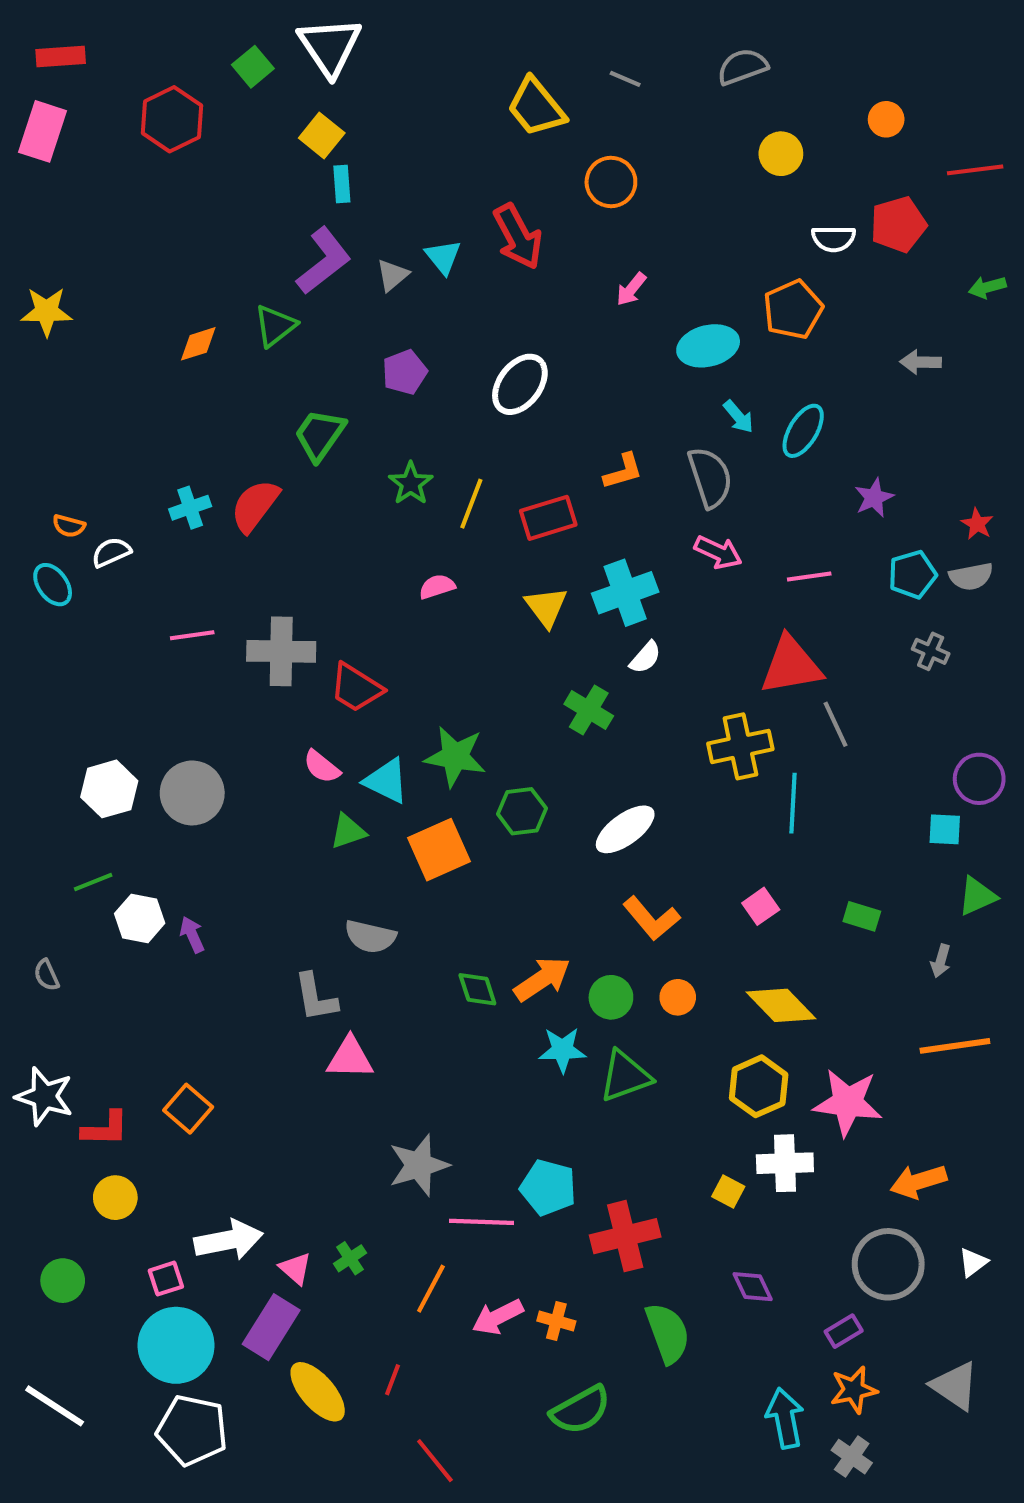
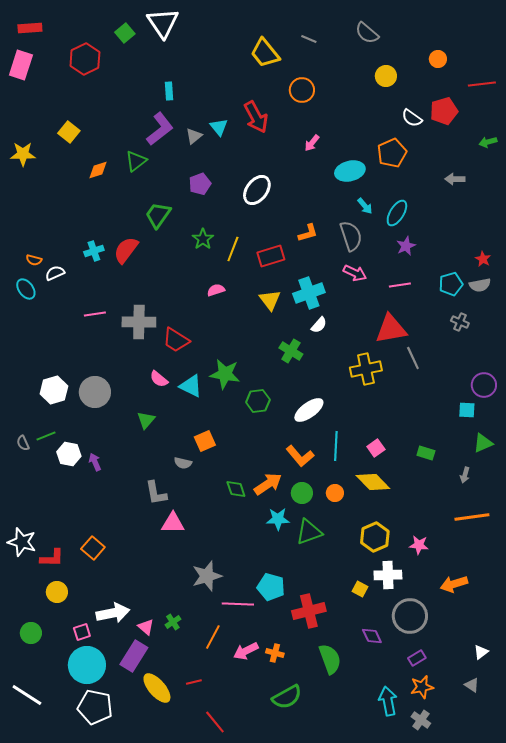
gray semicircle: (742, 67) -> (367, 33), turned -120
yellow square: (322, 135) -> (69, 132), moved
white semicircle: (834, 239) -> (412, 118), turned 35
purple star: (874, 498) -> (406, 246), moved
cyan line: (793, 803) -> (336, 446), moved
green triangle: (348, 831) -> (146, 420), moved, turned -30
orange square: (439, 850) -> (205, 441), moved, size x0.7
orange L-shape: (651, 918) -> (300, 456), moved
gray semicircle: (370, 937) -> (183, 463), size x0.7
gray semicircle: (47, 975) -> (23, 443), moved
yellow diamond: (781, 1005) -> (373, 482), moved
pink star: (848, 1103) -> (419, 545), size x0.6
white triangle: (973, 1262) -> (481, 652), moved
gray circle: (888, 1264) -> (410, 616), moved
red line: (392, 1380) -> (194, 682), turned 56
gray triangle: (955, 1386) -> (472, 685), size x0.6

